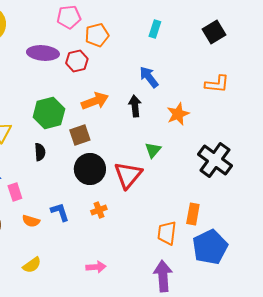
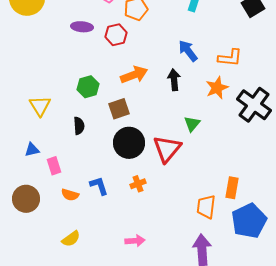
purple ellipse: (43, 53) -> (82, 27), size x0.7
orange L-shape: (217, 84) -> (230, 58), moved
green hexagon: (49, 113) -> (88, 87), size x0.7
black cross: (215, 160) -> (254, 105), moved

